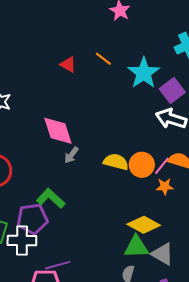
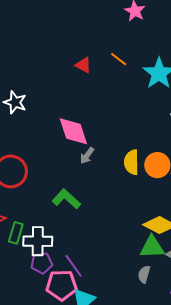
yellow semicircle: (116, 162) -> (131, 162), turned -105
purple pentagon: (32, 219) -> (42, 263), moved, size x0.7
purple line: (58, 265) -> (74, 266), turned 70

